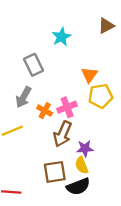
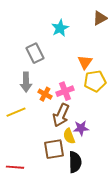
gray arrow: (23, 97) -> (26, 82), turned -30
yellow semicircle: (82, 165) -> (69, 136), moved
black semicircle: (78, 186) -> (75, 162), turned -70

